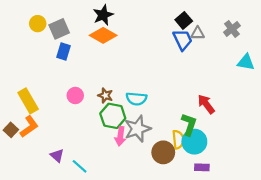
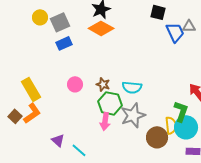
black square: (184, 20) -> (158, 12), moved, turned -35
blue rectangle: (63, 52) -> (64, 43), turned 49
pink arrow: (120, 136) -> (105, 121), moved

